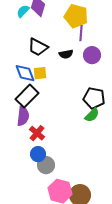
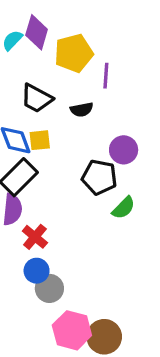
yellow pentagon: (76, 16) -> (74, 53), moved, turned -30
purple circle: (92, 55) -> (124, 150), moved
black pentagon: (94, 98) -> (99, 177), moved

